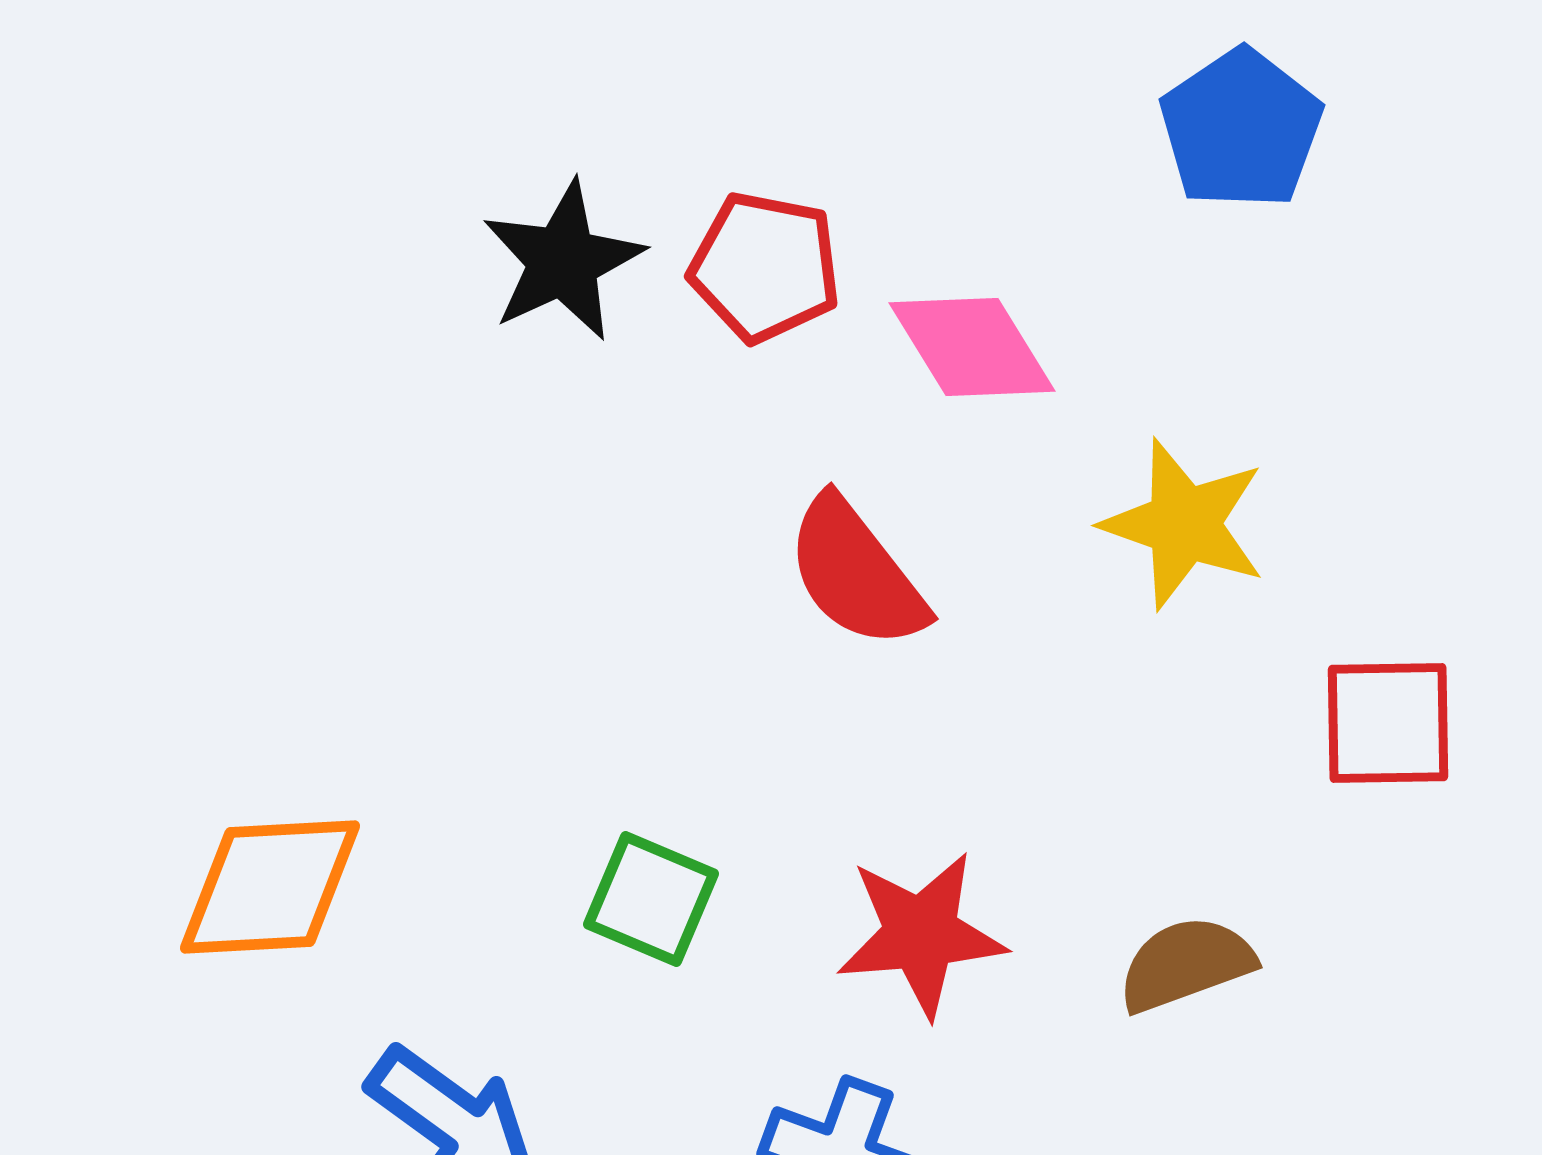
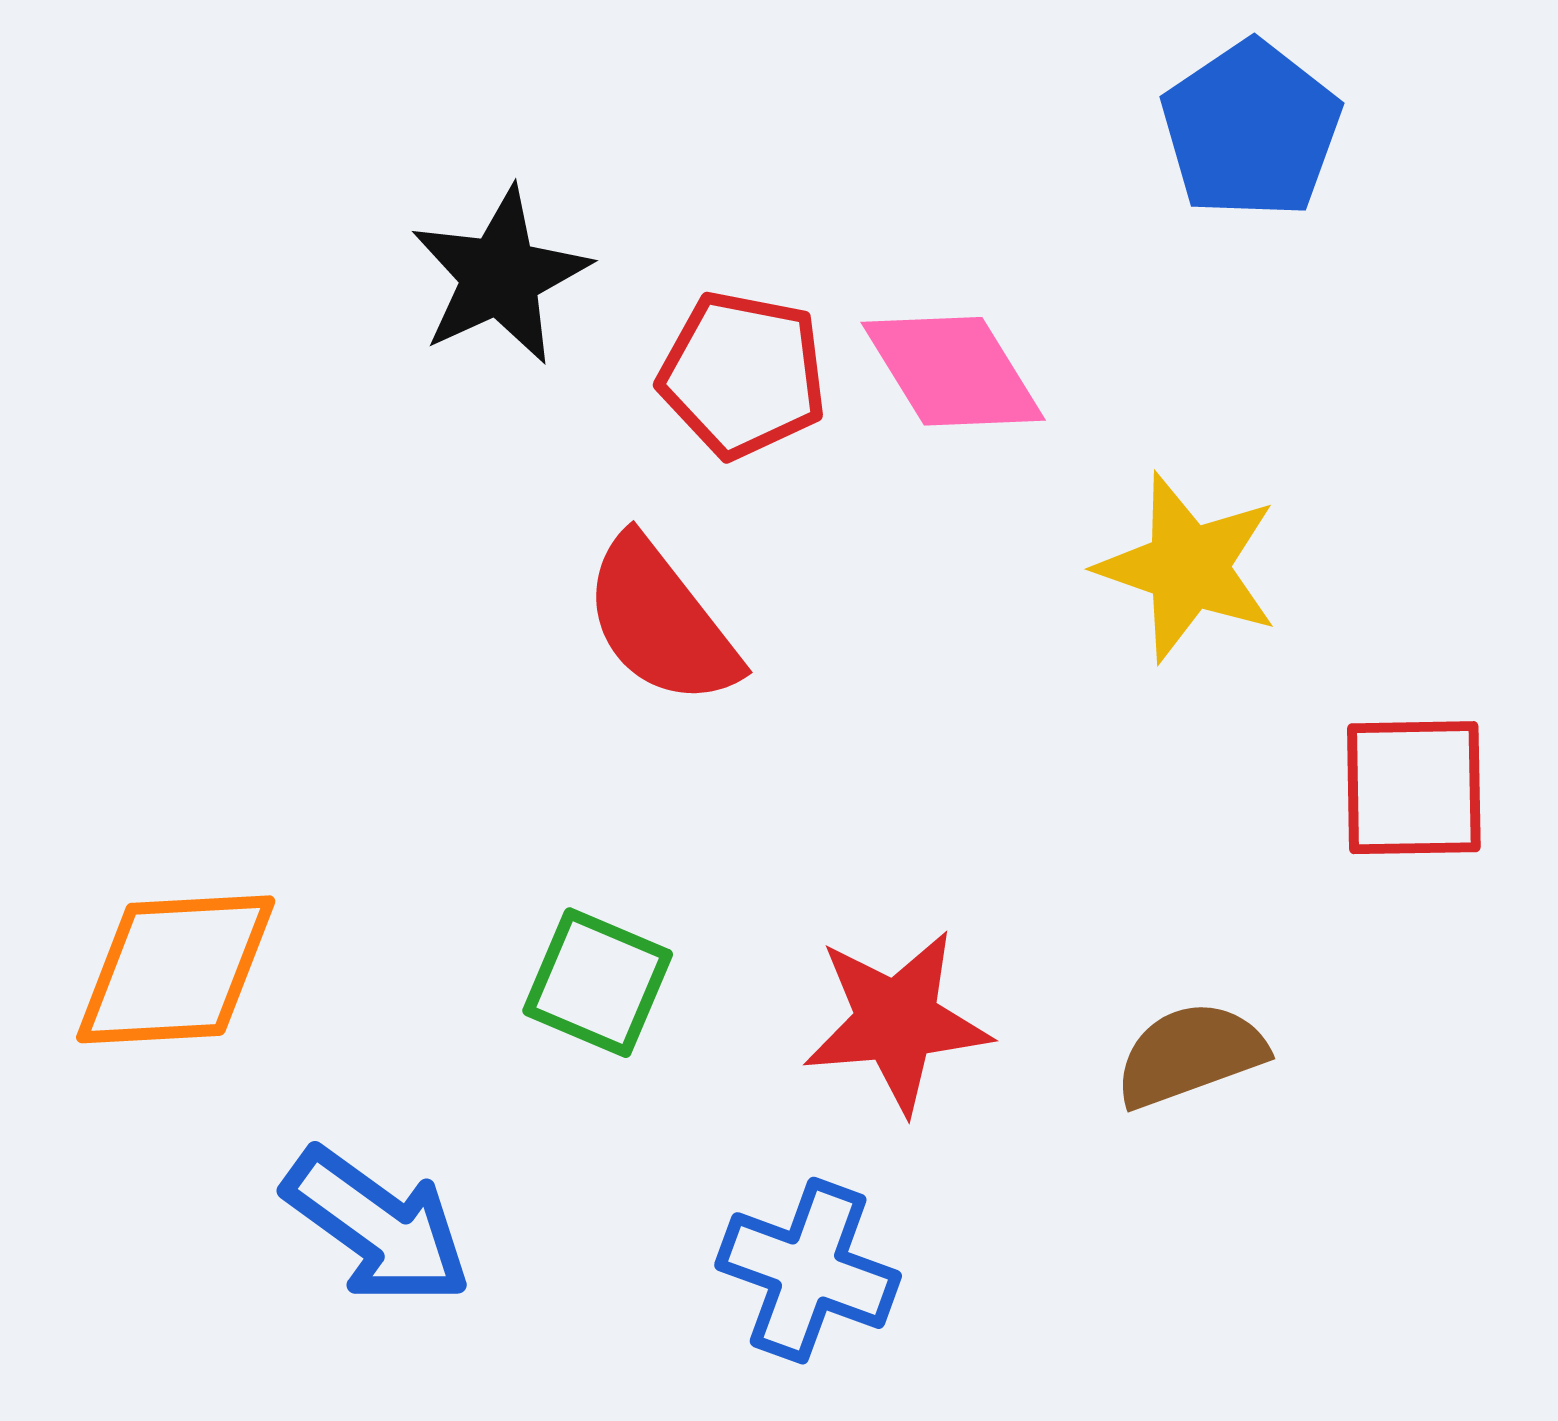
red pentagon: (765, 267) -> (743, 375), moved
red semicircle: (856, 573) -> (661, 622), moved

